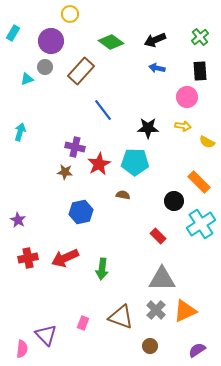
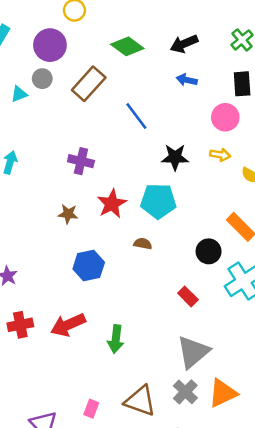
blue line: (103, 110) -> (136, 116), moved
purple cross: (75, 147) -> (81, 161), moved
gray triangle: (162, 279) -> (193, 352), turned -40

